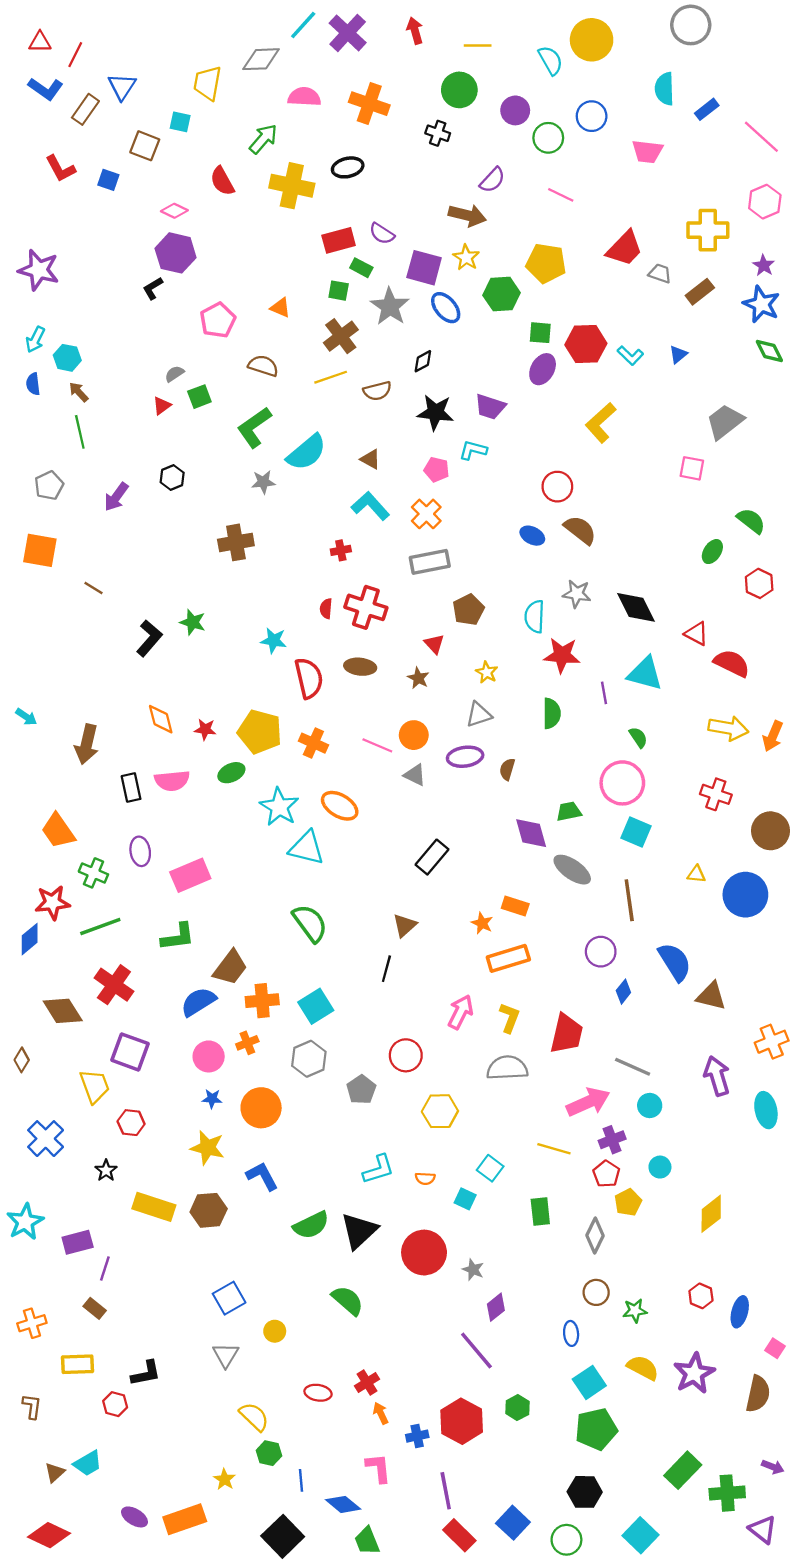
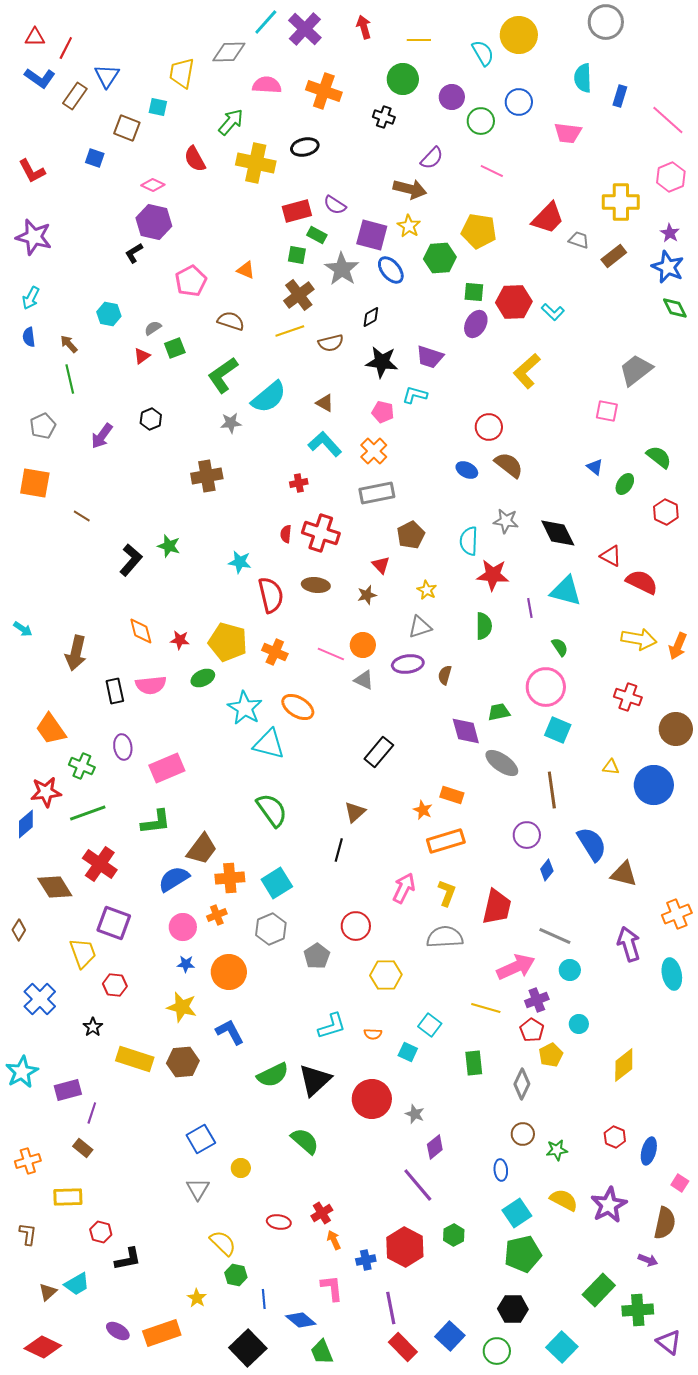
blue rectangle: (707, 109) -> (620, 96), turned -35
red L-shape: (60, 169) -> (32, 171), moved
blue triangle: (678, 354) -> (595, 467), moved, turned -42
cyan hexagon: (67, 358) -> (109, 314), moved
brown star: (418, 678) -> (367, 595), turned 30
black L-shape: (146, 1373) -> (128, 1259), moved
purple arrow: (773, 1467) -> (648, 1260), moved

